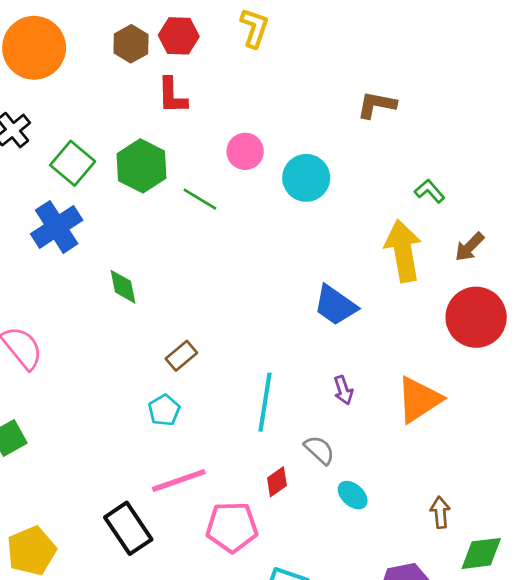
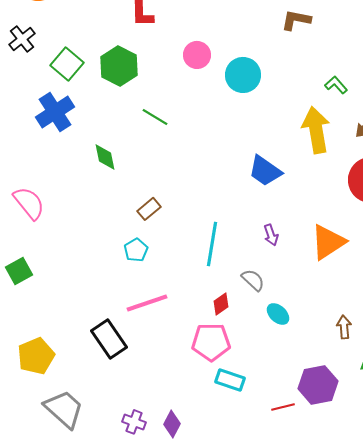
green line: (200, 199) -> (155, 117), moved
pink pentagon: (232, 527) -> (211, 342), moved

